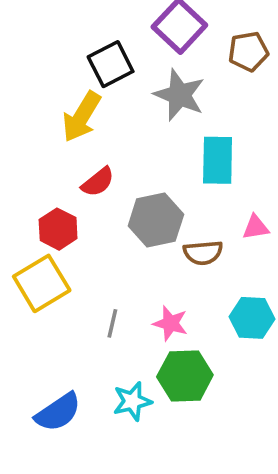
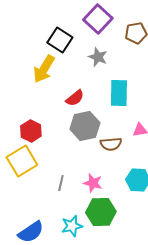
black square: (111, 64) -> (60, 40), turned -30
gray star: (179, 95) -> (98, 57), size x0.7
red semicircle: (98, 182) -> (75, 98), moved

